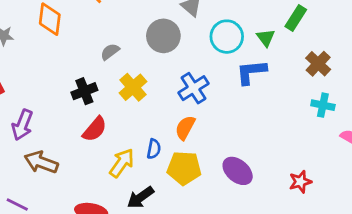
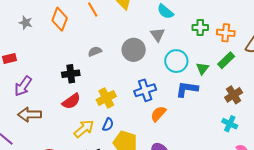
yellow cross: (133, 87) -> (106, 98), moved
orange semicircle: (185, 128) -> (158, 114), moved
brown arrow: (41, 162) -> (30, 115), turned -35

